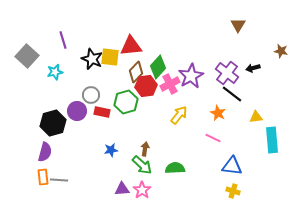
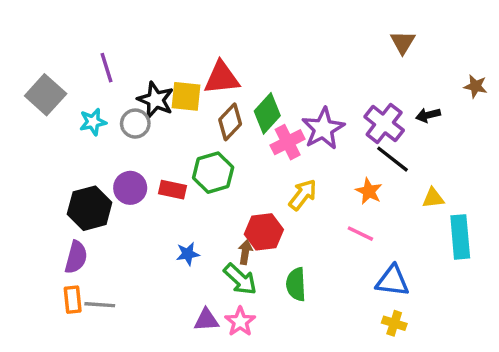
red hexagon: (146, 86) -> (264, 232), moved
gray circle: (91, 95) -> (135, 124), moved
green semicircle: (175, 168) -> (296, 284), turned -90

